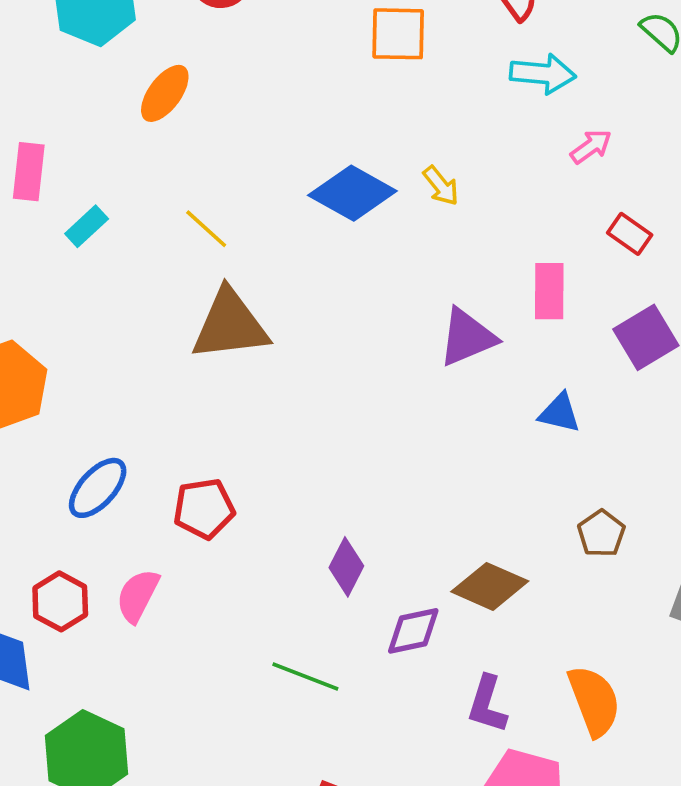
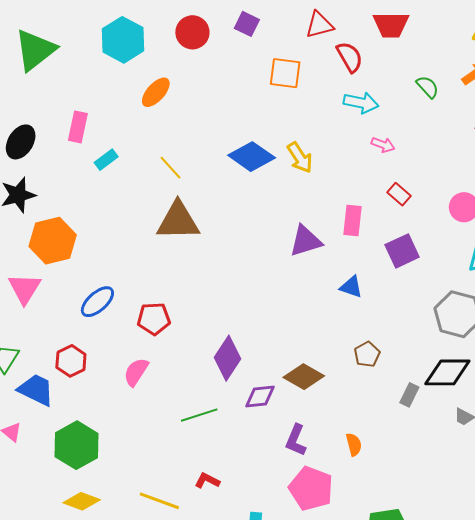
pink arrow: (591, 147) -> (383, 145), turned 50
yellow arrow: (441, 186) -> (300, 158), size x1.4
purple diamond: (346, 567) -> (227, 358), size x1.4
pink semicircle: (138, 596) -> (136, 372), moved
green line: (305, 676) -> (199, 415), turned -45
orange semicircle: (594, 701) -> (354, 444), size x0.6

